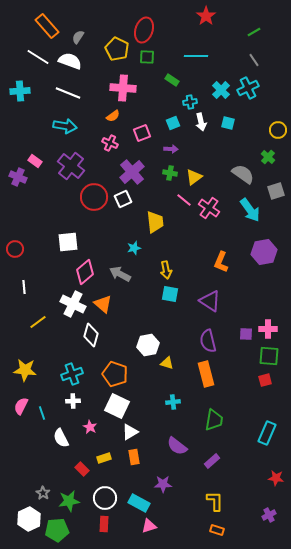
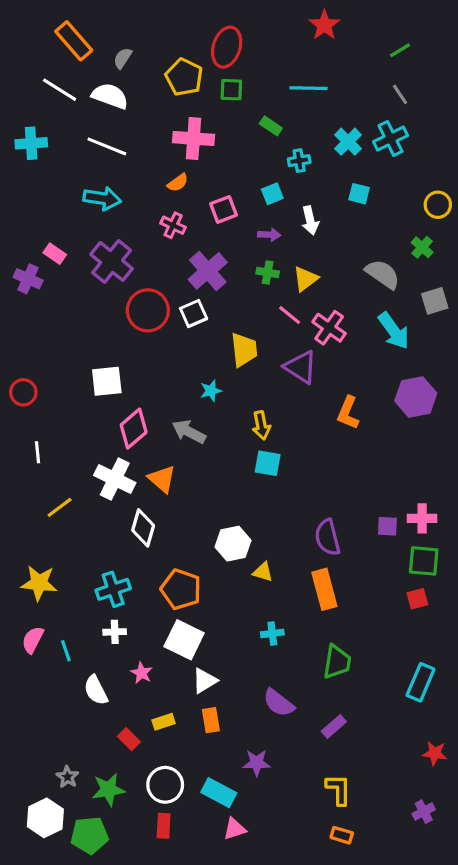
white arrow: (201, 122) -> (310, 221), moved
purple triangle: (210, 301) -> (301, 367), moved

